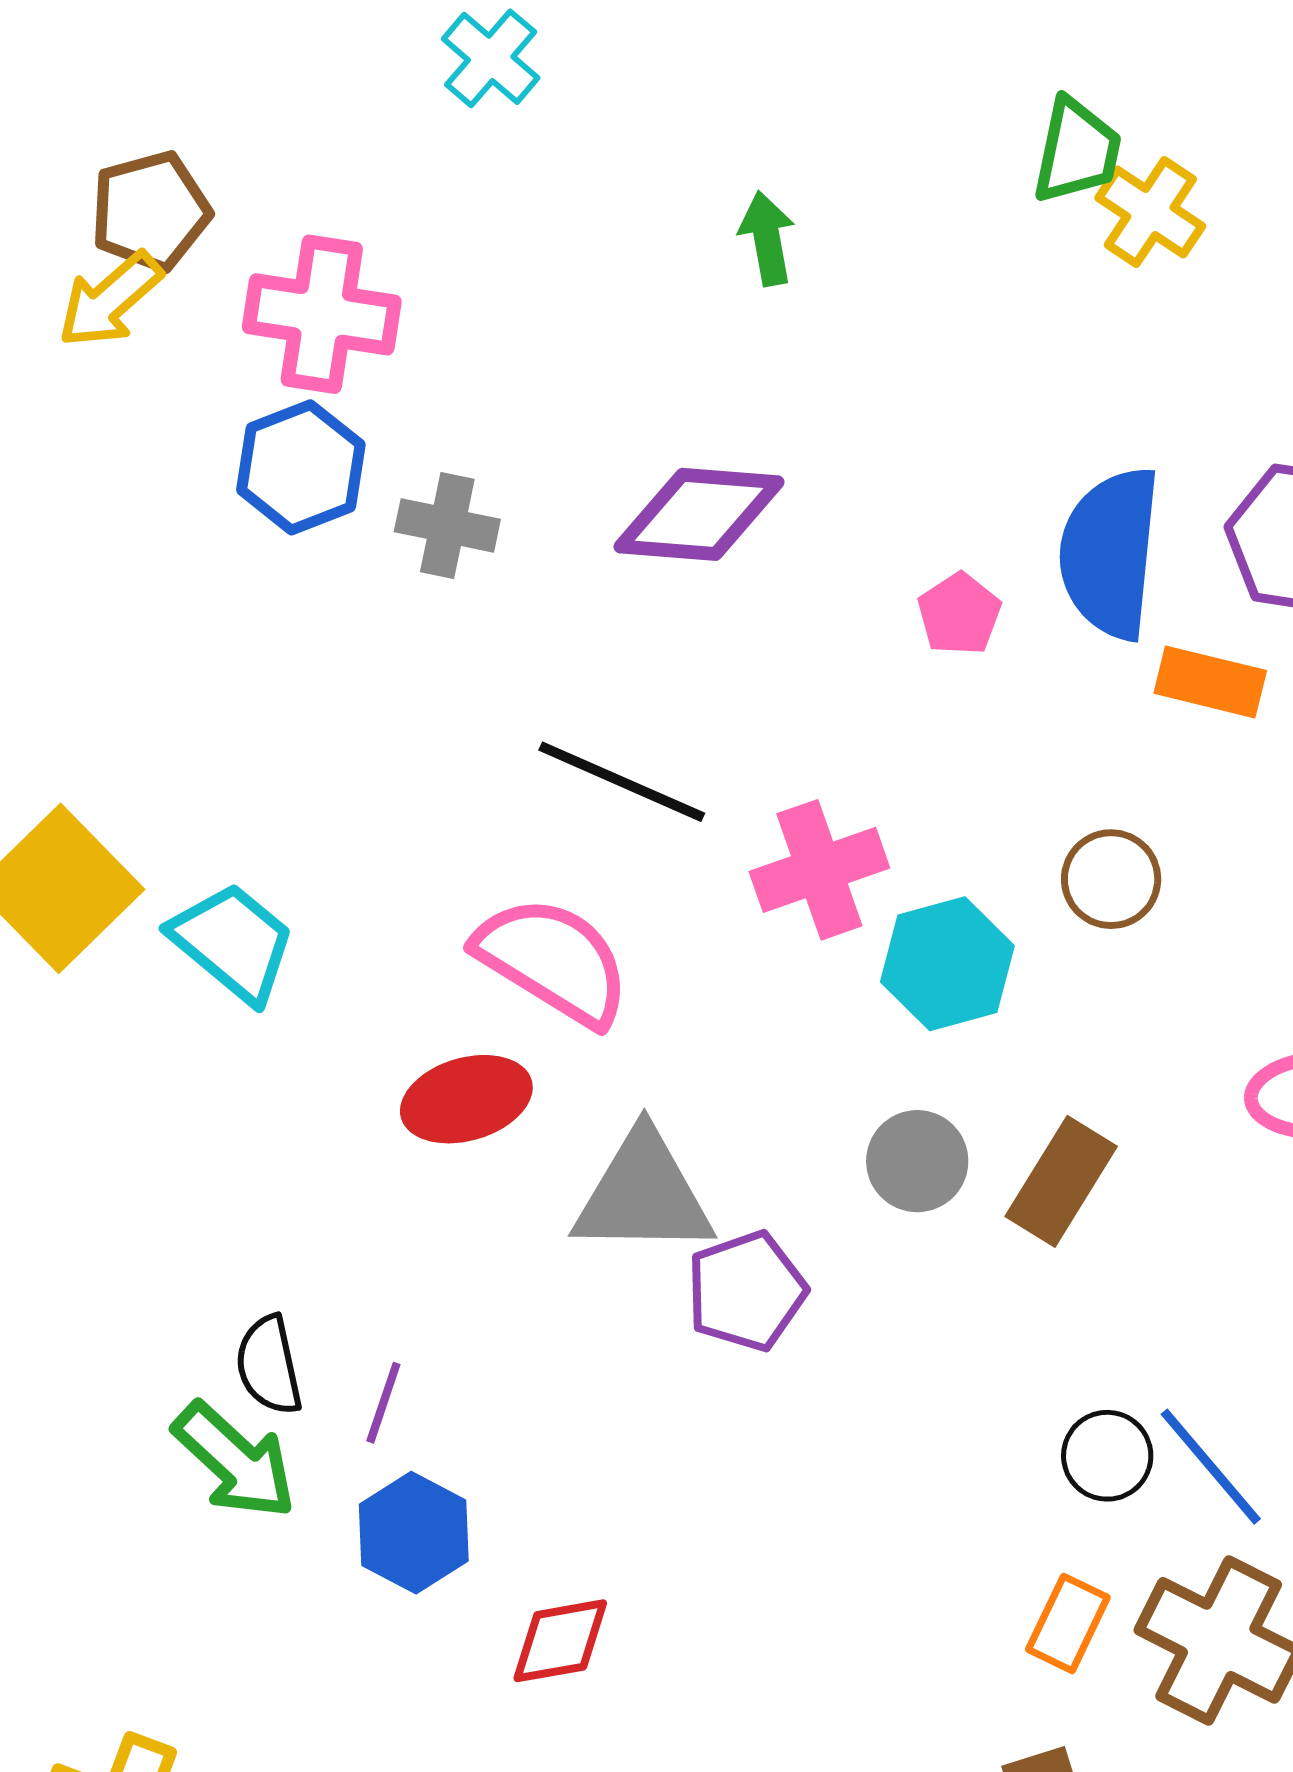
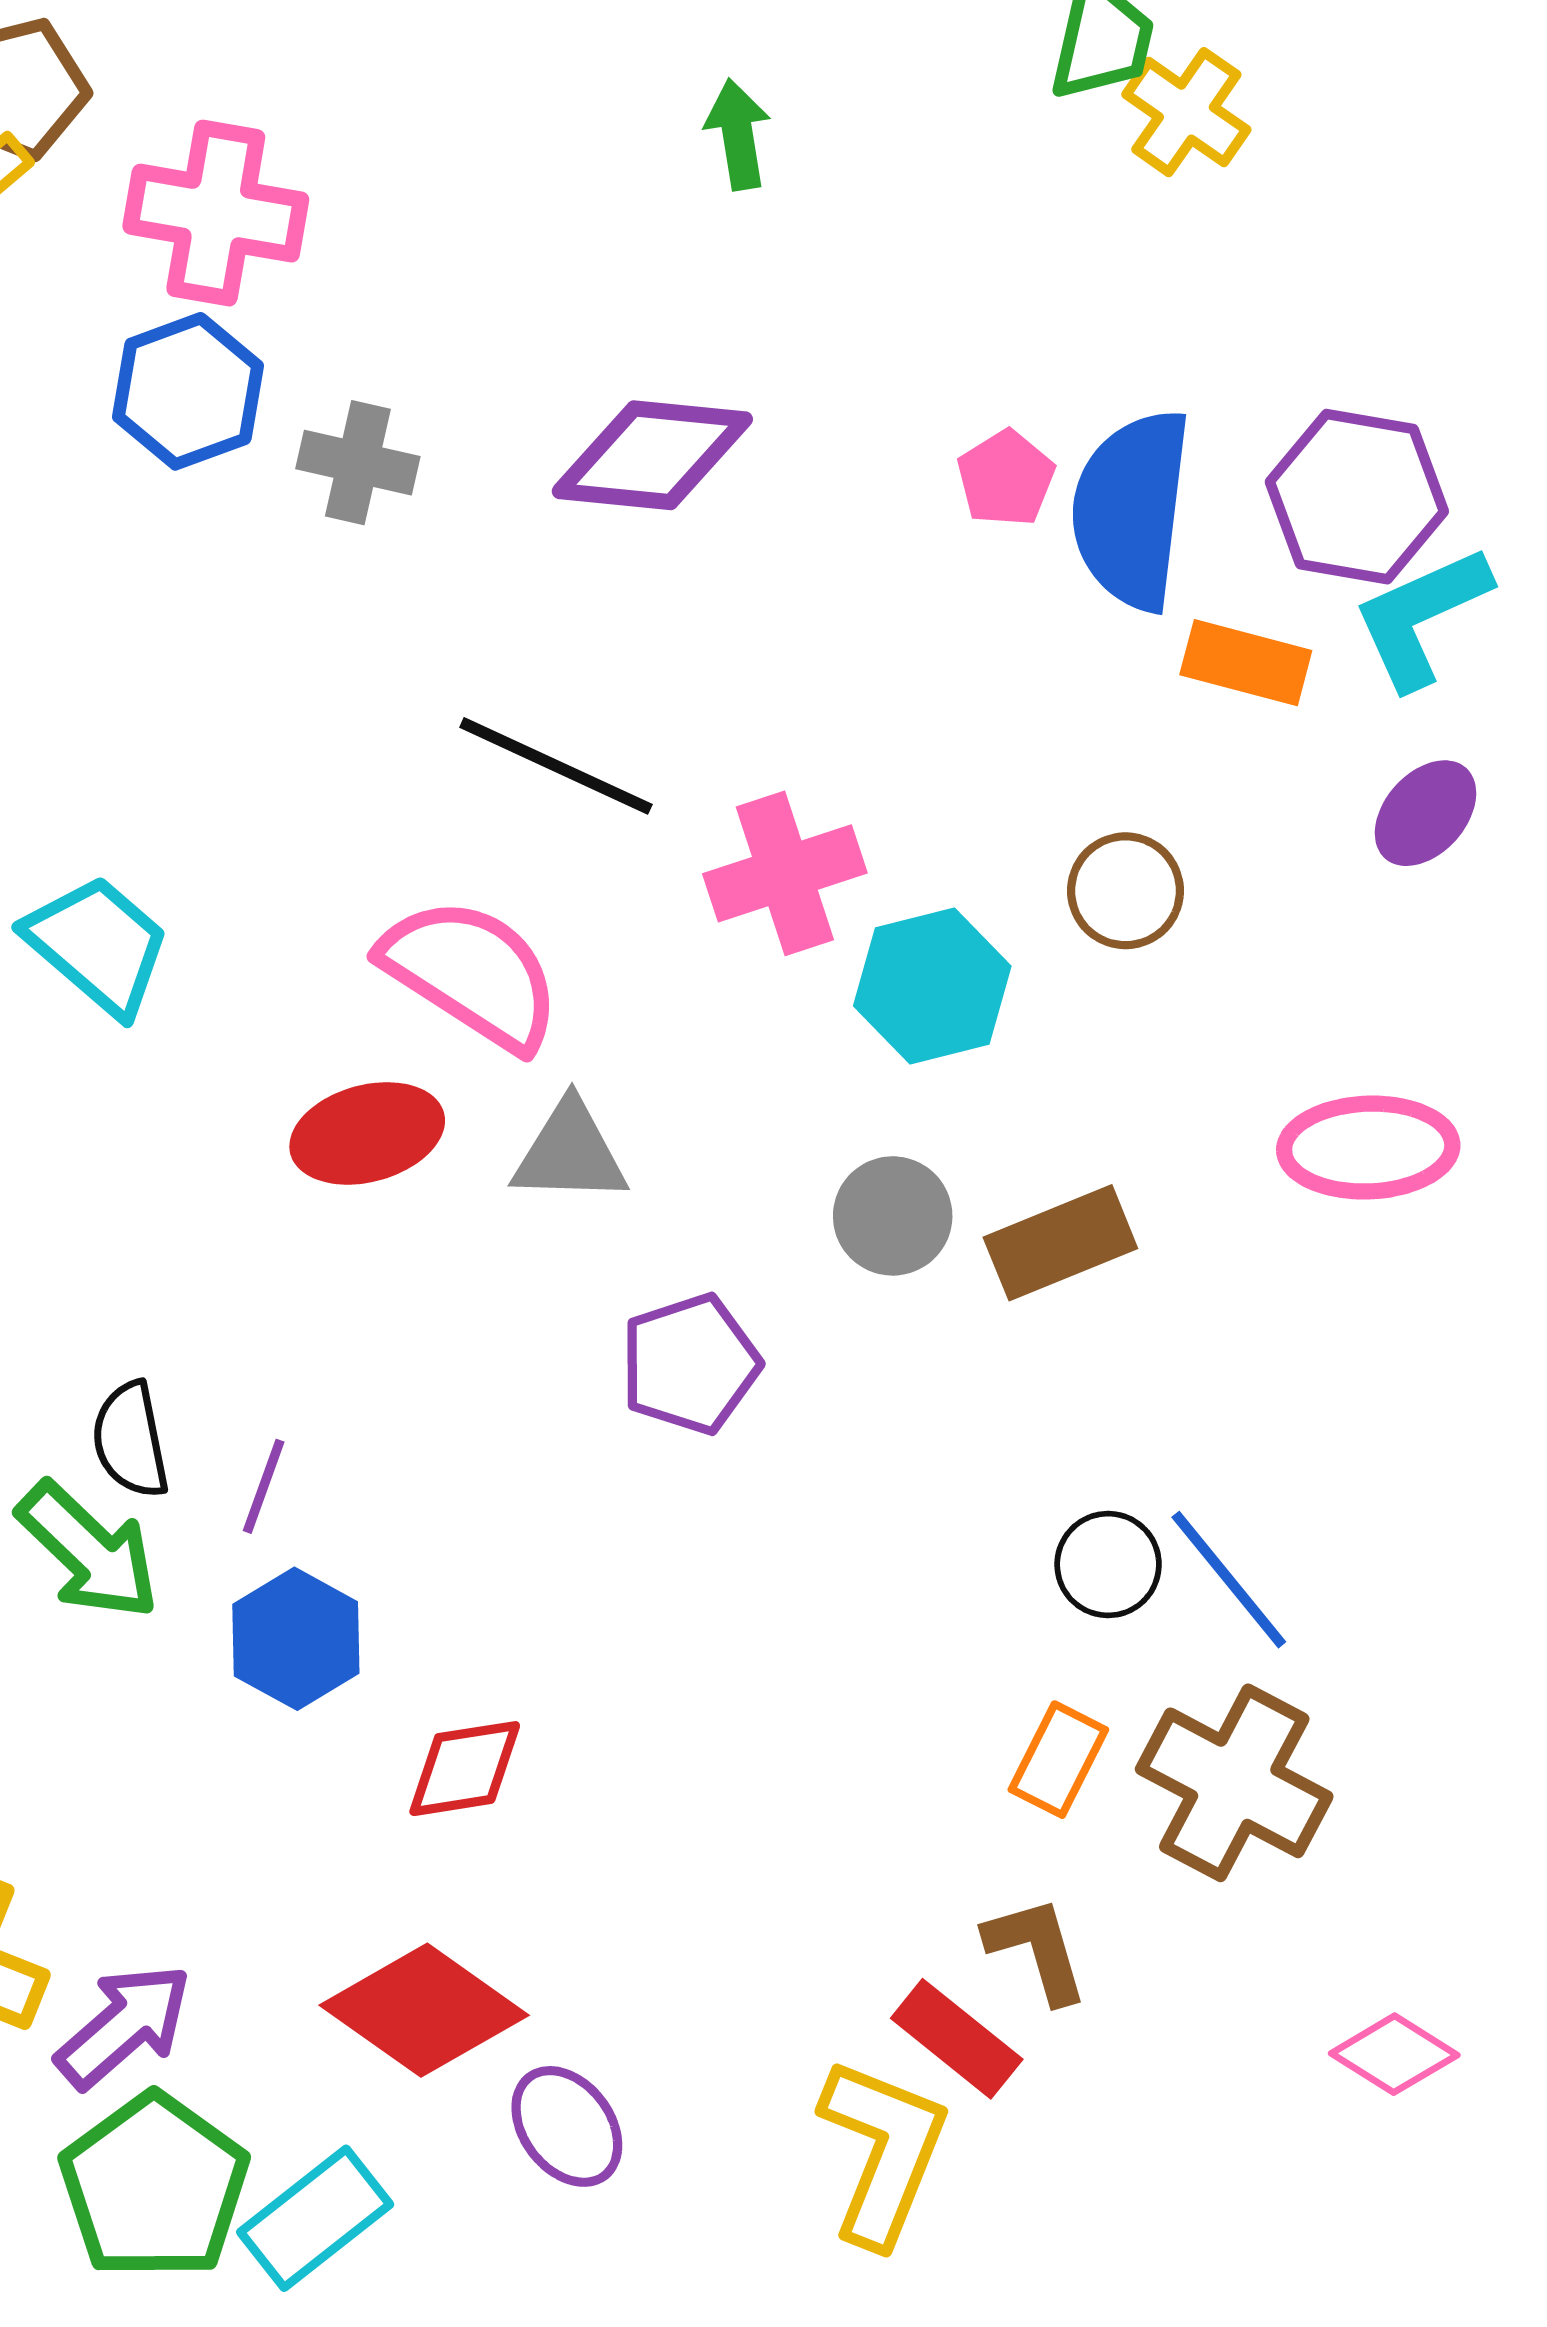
pink pentagon: (959, 614) -> (1006, 478), moved
brown rectangle: (1061, 1181) -> (1060, 1243), turned 35
gray triangle: (643, 1194) -> (570, 1153), moved, size x0.7

